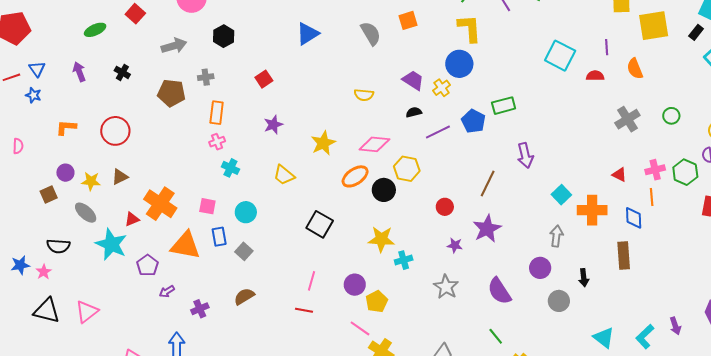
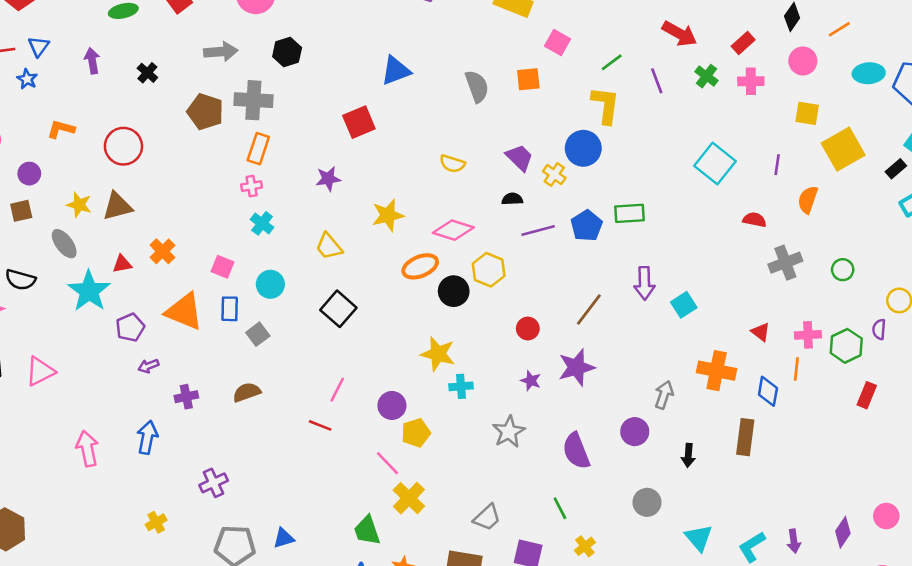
yellow square: (654, 26) -> (843, 149), turned -32
orange semicircle: (635, 69) -> (808, 200), turned 30
red semicircle: (595, 76) -> (755, 220), moved
gray cross: (206, 77) -> (253, 100), size x1.8
red square: (264, 79) -> (359, 122), moved, size x1.4
yellow cross: (442, 88) -> (554, 175), turned -30
purple circle: (65, 173) -> (29, 174), moved
brown triangle: (120, 177) -> (117, 206), size x1.4
cyan square: (561, 195) -> (684, 305), moved
orange cross: (160, 204) -> (162, 251), size x0.6
black square: (320, 224) -> (338, 309), moved
gray circle: (559, 301) -> (647, 502), moved

